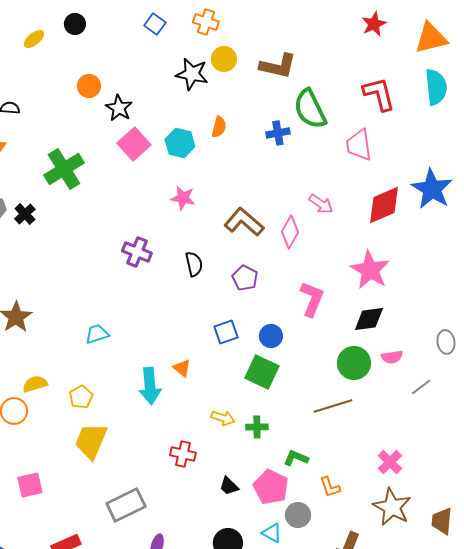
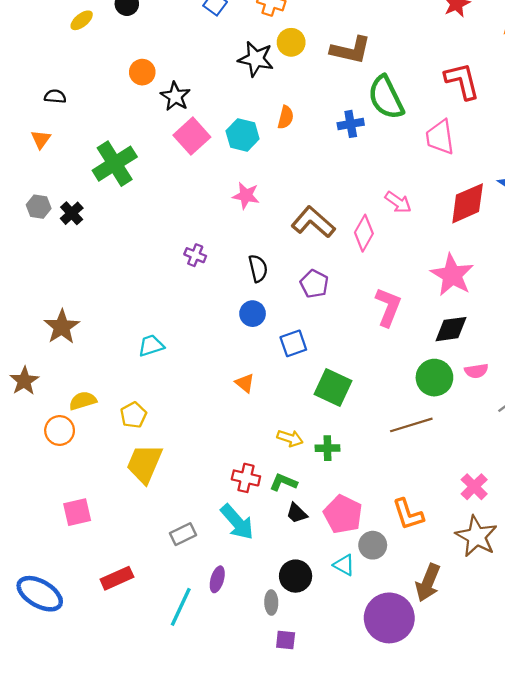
purple cross: (137, 252) -> (195, 255), size x0.7
blue circle: (271, 336) -> (253, 314), moved
cyan arrow: (150, 386) -> (237, 522), moved, turned -36
green L-shape: (296, 458) -> (283, 482), moved
orange L-shape: (330, 487) -> (408, 514), size x1.4
gray rectangle: (126, 505) -> (183, 534), size x0.6

